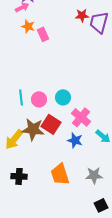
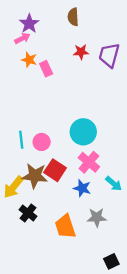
red star: (82, 15) -> (81, 52), moved
cyan circle: (63, 97) -> (83, 132), moved, size x1.5
gray star: (94, 175) -> (97, 217), moved
black cross: (19, 176) -> (28, 213), moved, turned 35

